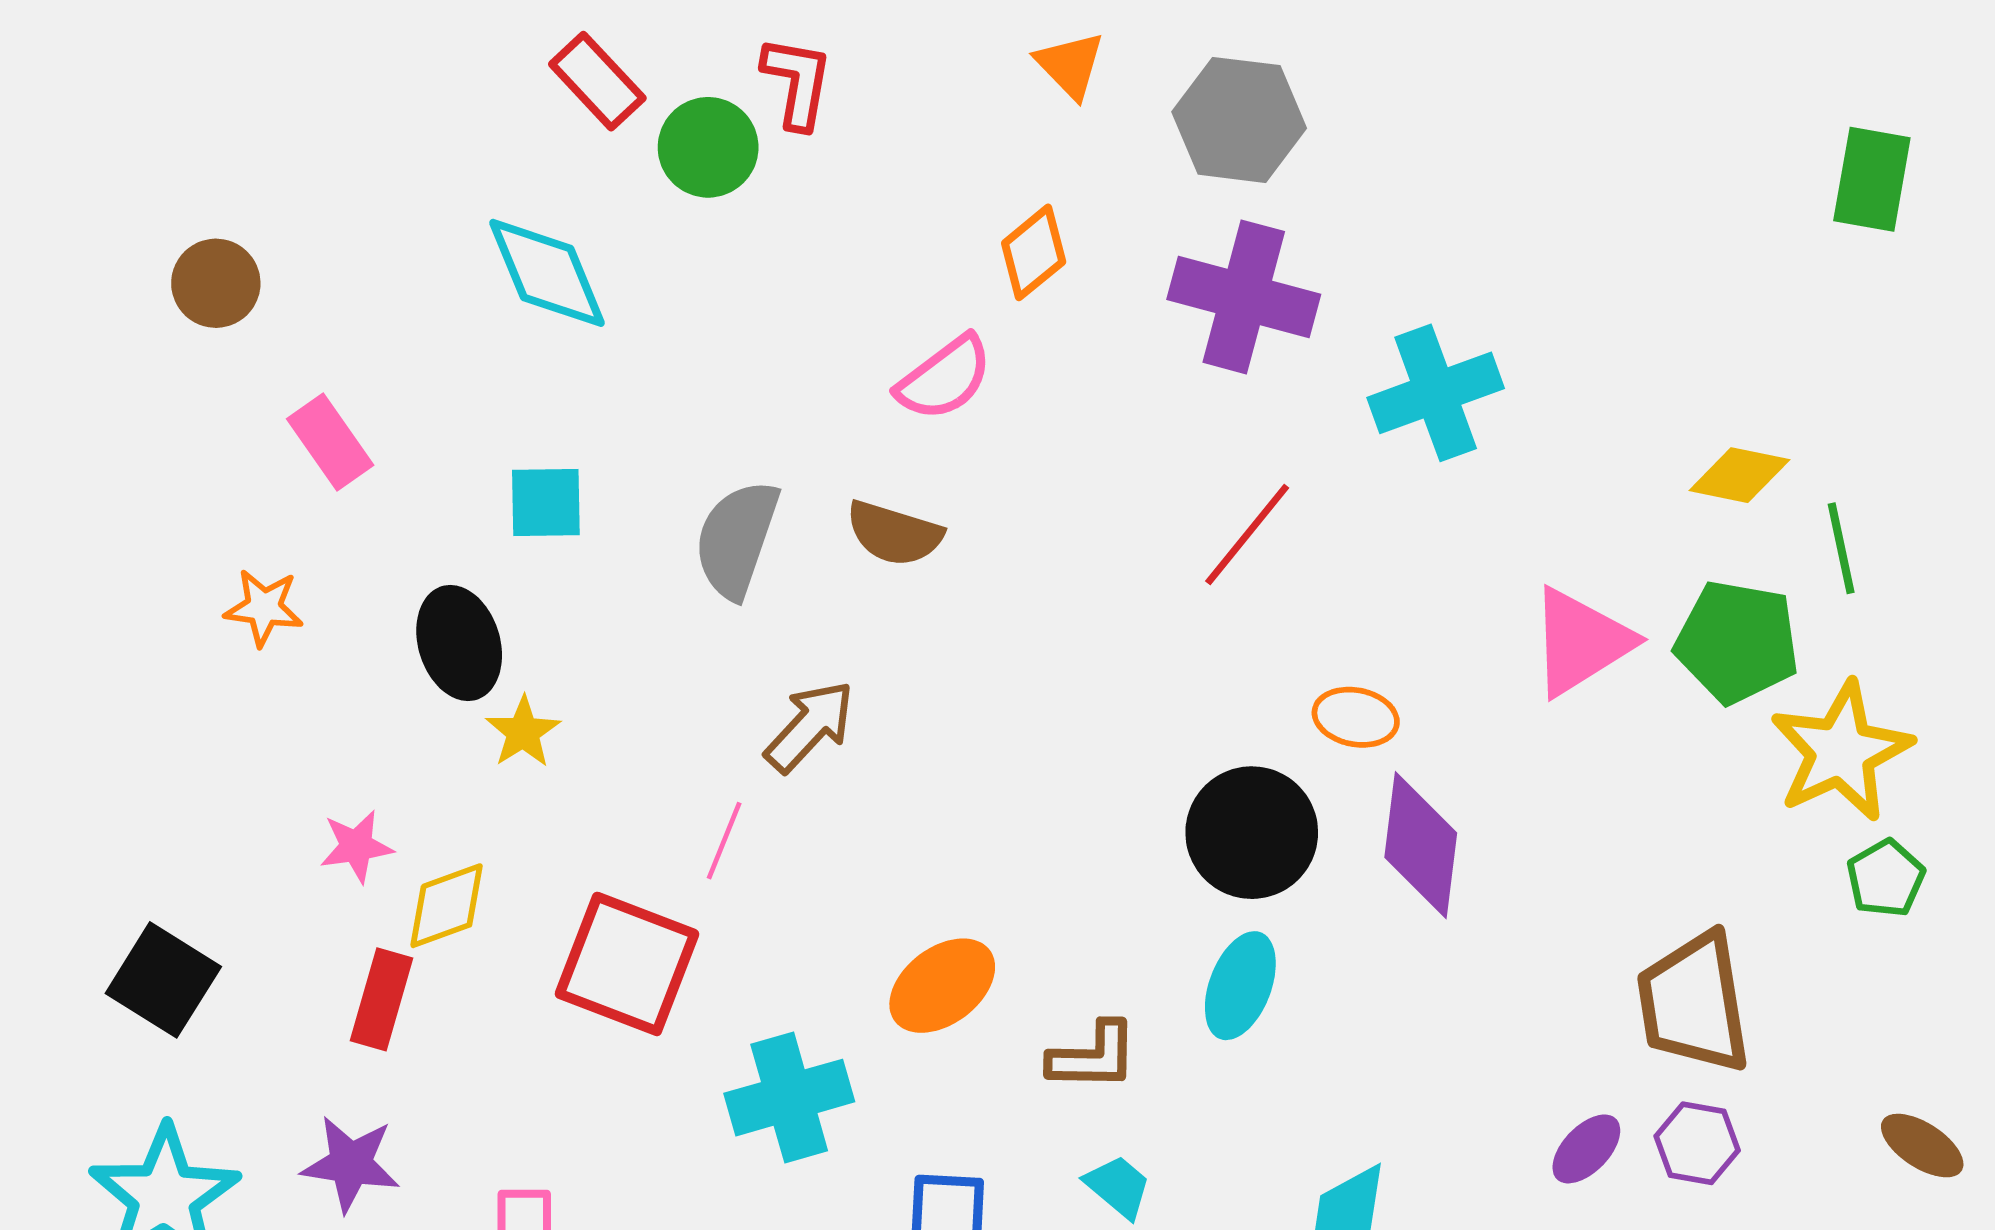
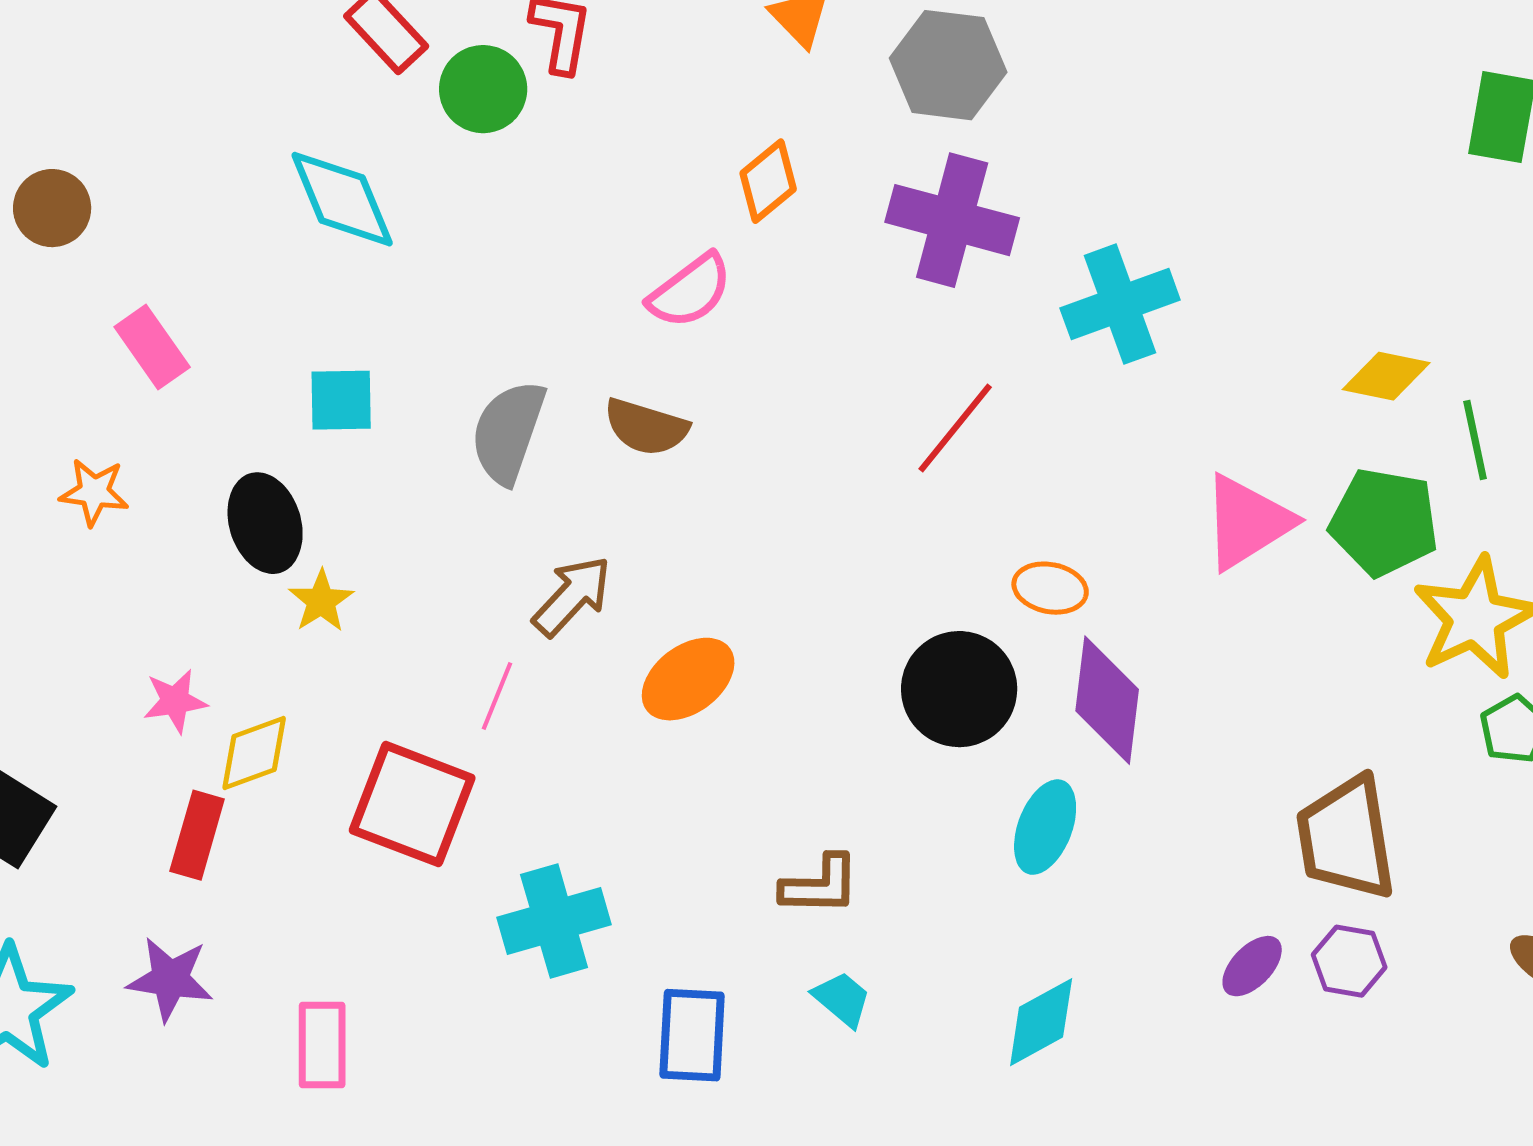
orange ellipse: (942, 986) -> (688, 679), moved
cyan ellipse: (1240, 986) -> (1045, 827), moved

